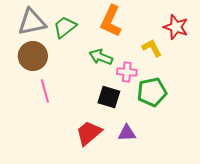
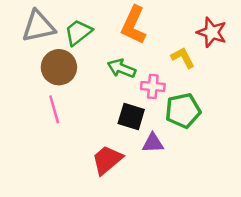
brown circle: (33, 56) -> (59, 67), moved
purple triangle: (127, 133) -> (153, 143), moved

